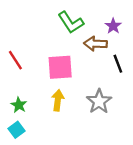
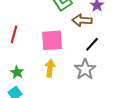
red line: (15, 60) -> (14, 34), turned 48
black line: (118, 64) -> (92, 44), moved, turned 63

